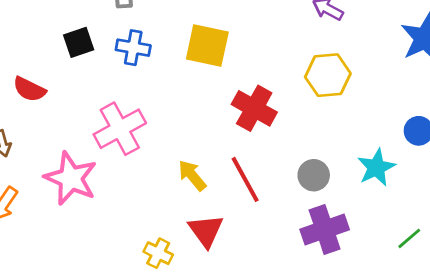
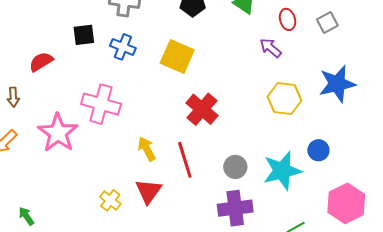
yellow hexagon: (328, 75) -> (284, 99), moved
red semicircle: (29, 89) -> (41, 62), turned 110
pink cross: (120, 129) -> (101, 104), turned 33
cyan star: (376, 167) -> (282, 171), size x1.4

